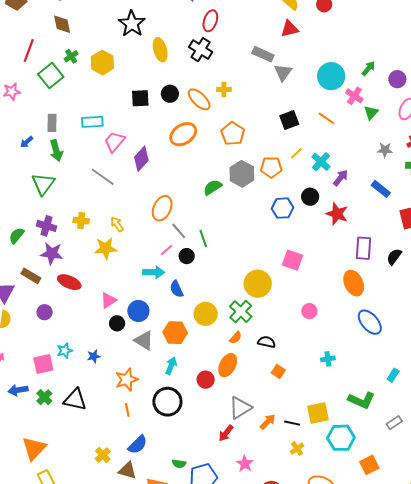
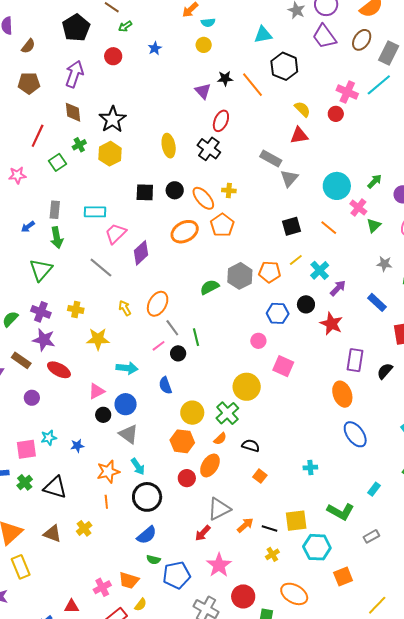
black star: (132, 24) -> (113, 119), moved
green square: (51, 76) -> (57, 162), size x0.7
orange pentagon: (233, 134) -> (222, 225), moved
yellow arrow: (117, 224) -> (125, 308), moved
cyan arrow: (154, 272) -> (127, 368), moved
pink circle: (309, 311) -> (258, 341), moved
orange hexagon: (175, 333) -> (182, 441), moved
cyan arrow: (171, 366) -> (138, 467), moved, turned 120
blue semicircle: (138, 445) -> (147, 535), moved
yellow cross: (103, 455) -> (84, 528), moved
pink star: (245, 464) -> (219, 565), size x1.4
brown triangle: (127, 470) -> (52, 534), moved

